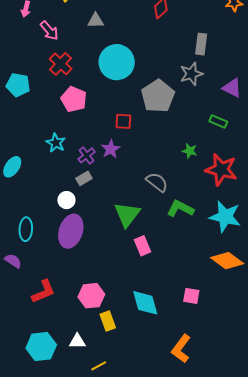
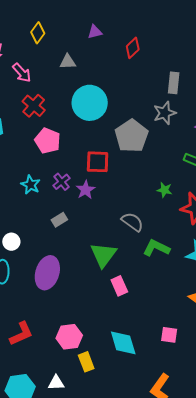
red square: (123, 121) -> (98, 162), size x1.4
purple cross: (86, 155) -> (62, 182), moved
white circle: (66, 200) -> (11, 242), moved

